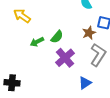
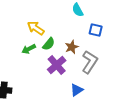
yellow arrow: (22, 16) -> (36, 28), moved
brown star: (89, 33) -> (72, 47), moved

